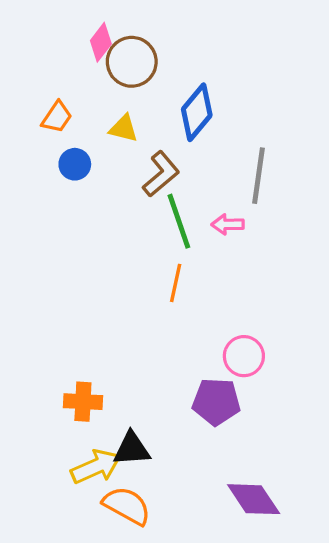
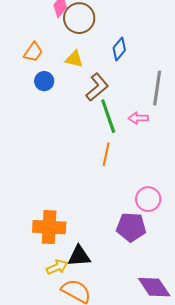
blue diamond: (197, 112) -> (119, 49), size x0.7
orange cross: (83, 402) -> (49, 227), size x1.4
yellow arrow: (96, 467) -> (57, 267), size x0.7

